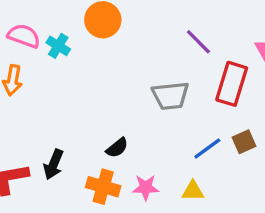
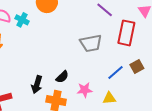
black arrow: (54, 164) -> (37, 85), moved
pink star: (146, 188) -> (85, 90), moved

